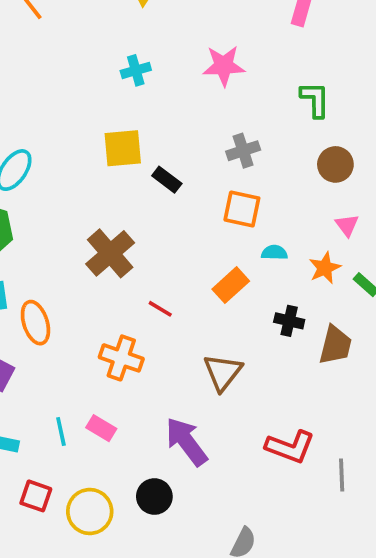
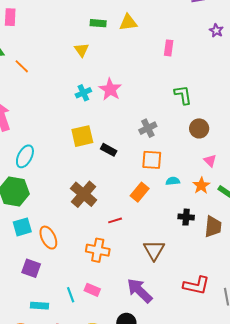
pink star: (224, 66) -> (110, 89), moved, turned -30
orange rectangle: (231, 285) -> (140, 192), moved
red line: (160, 309) -> (115, 220), turned -40

